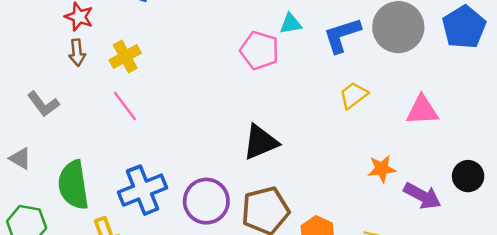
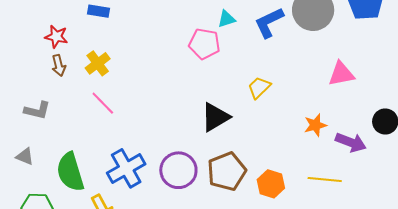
yellow trapezoid: (354, 95) -> (259, 88), moved
gray L-shape: (43, 104) -> (37, 110), turned -32

